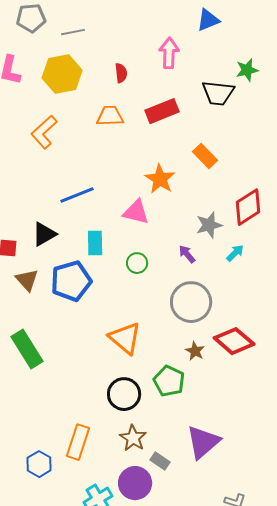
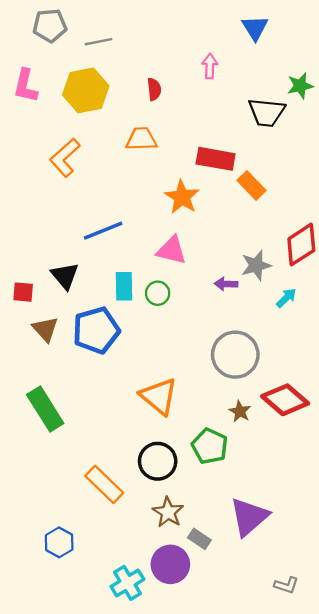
blue triangle: (208, 20) -> (255, 28), turned -40
pink arrow: (169, 53) -> (210, 66), size x0.7
red rectangle: (162, 111) -> (216, 159), moved, turned 32
orange star: (160, 179) -> (182, 197), moved
black triangle: (44, 234) -> (65, 276), turned -40
purple arrow: (187, 254) -> (226, 284), moved, turned -48
green circle: (137, 263) -> (158, 293), moved
orange rectangle: (78, 442) -> (104, 484), moved, turned -64

